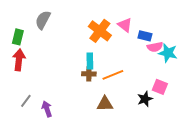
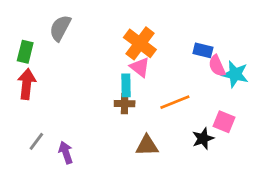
pink triangle: (125, 25) -> (140, 67), moved
pink semicircle: (155, 47) -> (217, 66), turned 77
orange line: (113, 75) -> (175, 102), moved

